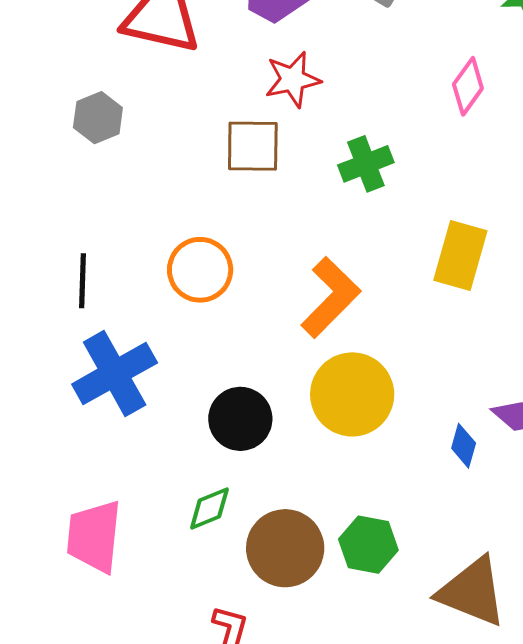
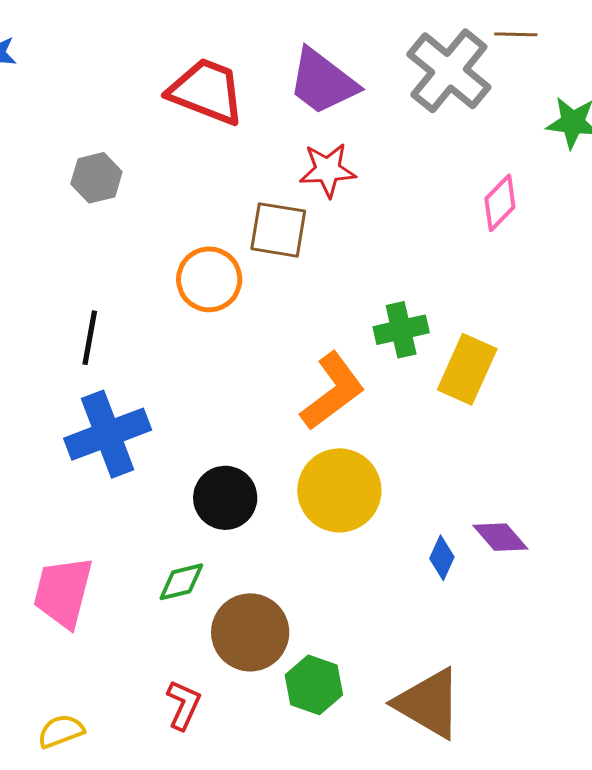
gray hexagon: (98, 118) -> (96, 178), moved
green cross: (366, 164) -> (401, 330), moved
orange circle: (200, 270) -> (209, 279), moved
green hexagon: (368, 545) -> (314, 685), moved

